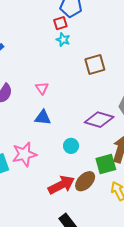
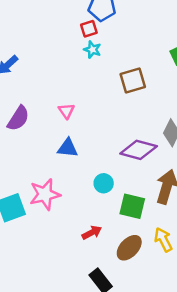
green square: (106, 164) -> (132, 206), moved, turned 30
brown ellipse: (85, 181) -> (129, 248), moved
red arrow: (61, 185) -> (92, 233), size x0.6

